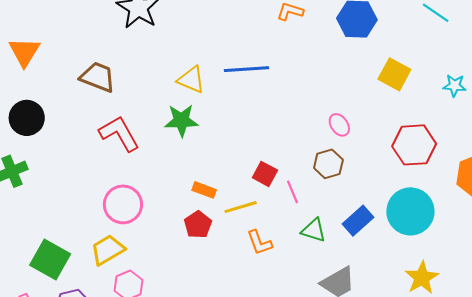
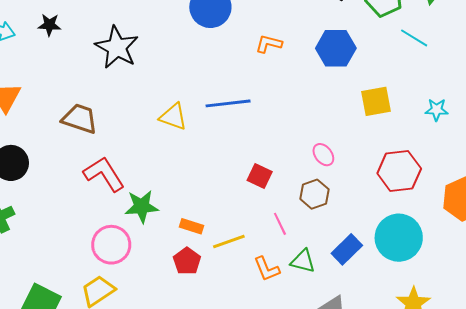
yellow square: (394, 74) -> (376, 101), turned -36
green star: (181, 121) -> (142, 206), moved
red square: (265, 174) -> (260, 176), moved
orange L-shape: (259, 243) -> (267, 269), moved

